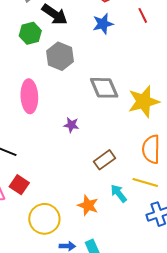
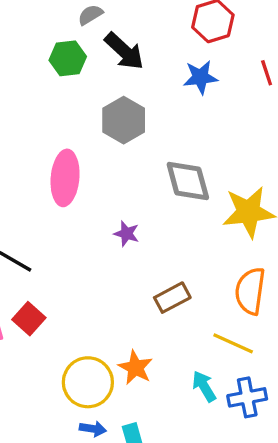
green hexagon: (30, 33) -> (68, 58), moved
cyan arrow: (119, 193) -> (204, 386), moved
yellow circle: (44, 219) -> (88, 382), moved

